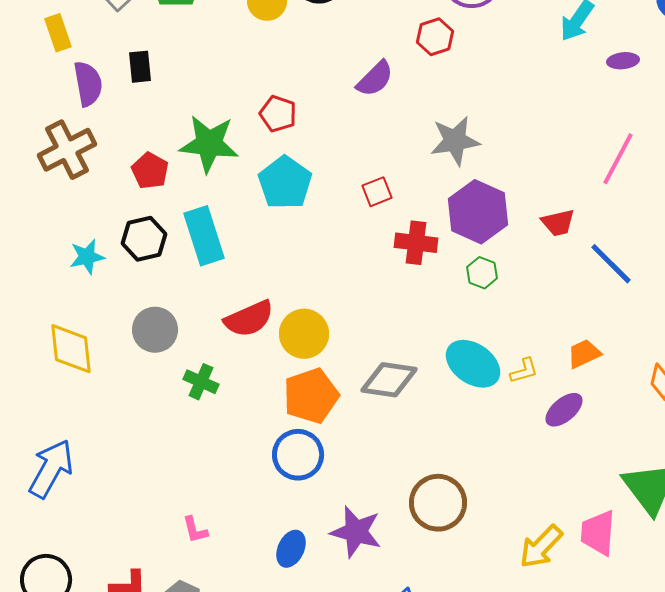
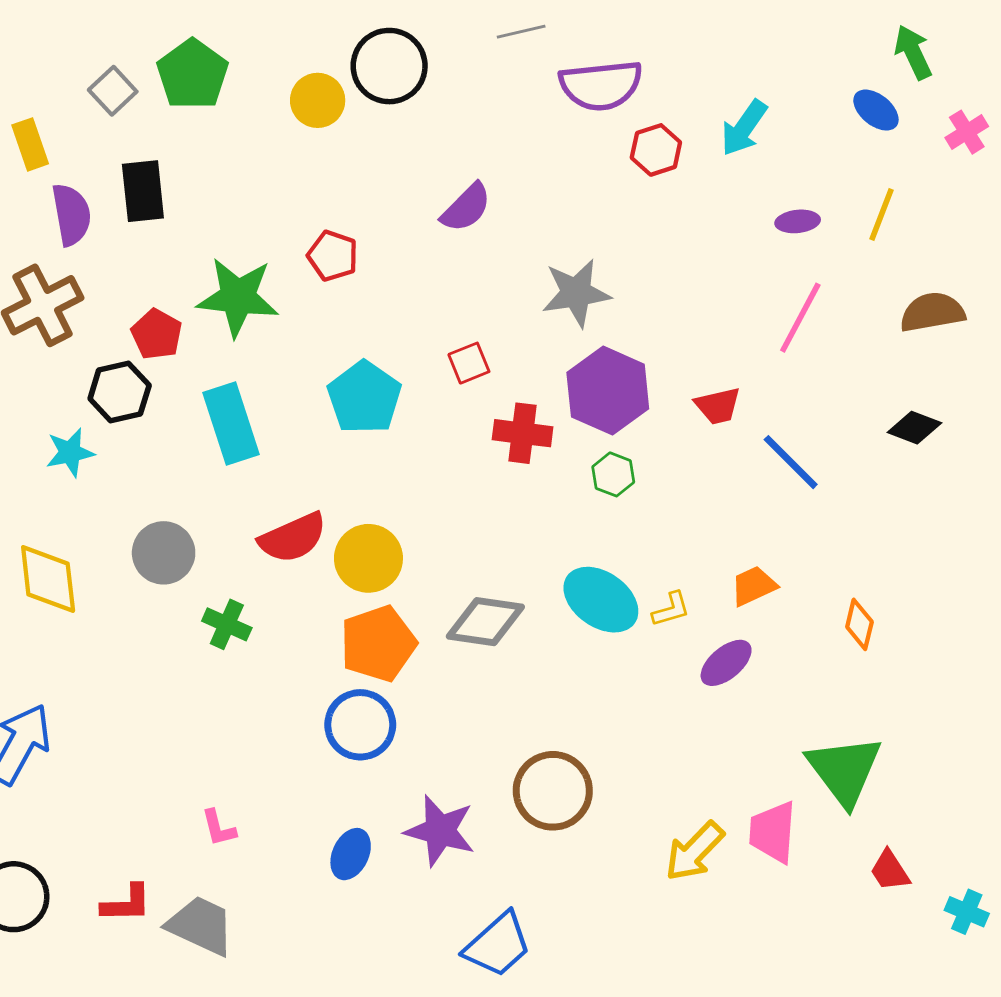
red hexagon: (435, 37) -> (656, 150), moved
purple ellipse: (623, 61) -> (798, 221), moved
black rectangle: (140, 67) -> (143, 191), size x1.4
cyan pentagon: (285, 183) -> (364, 397), moved
black hexagon: (144, 239) -> (120, 392), moved

